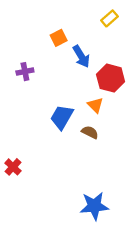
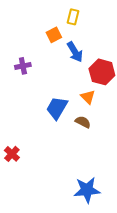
yellow rectangle: (109, 18) -> (73, 17), moved, turned -35

